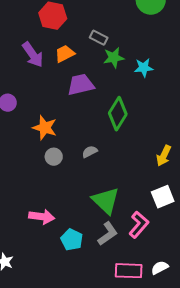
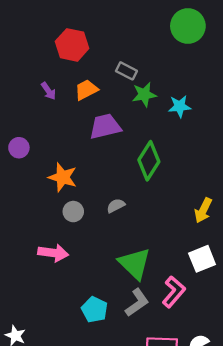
purple arrow: (33, 55) -> (48, 91), size x0.6
pink arrow: (42, 217) -> (53, 253), moved

